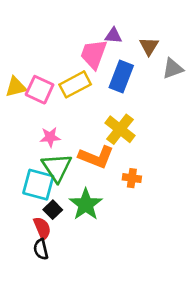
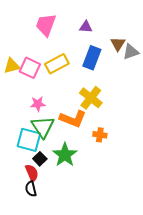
brown triangle: (149, 46) -> (118, 44), moved
pink trapezoid: (94, 54) -> (46, 25), moved

